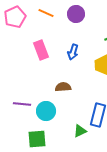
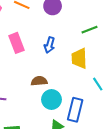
cyan circle: (46, 111) -> (51, 99), moved

